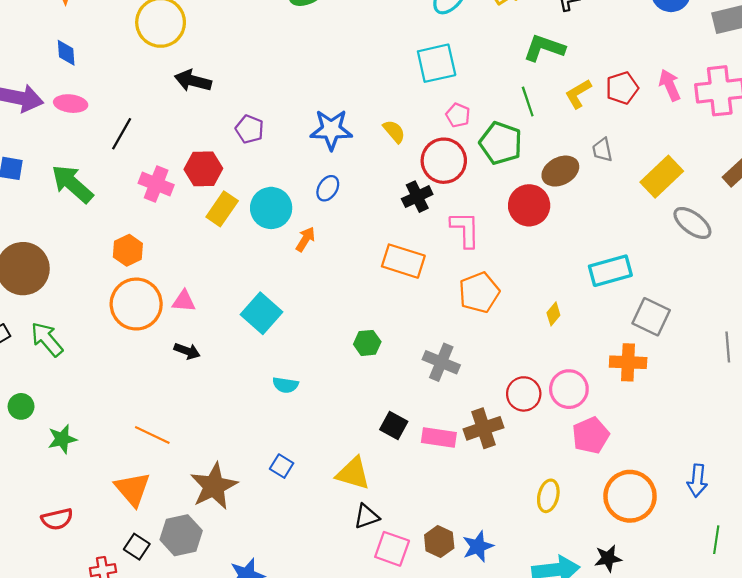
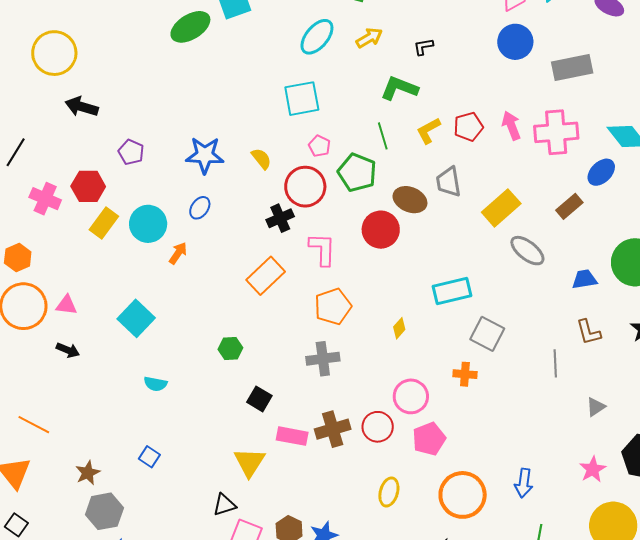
gray trapezoid: (602, 150) -> (448, 182), size x1.4
brown ellipse: (560, 171) -> (410, 200), turned 48
orange rectangle: (403, 261) -> (266, 276), turned -63
gray cross: (441, 362) -> (323, 359), moved, turned -32
orange cross: (628, 362) -> (465, 374), size x0.7
red circle: (524, 394) -> (378, 427), moved
black square: (394, 426) -> (259, 399), moved
yellow triangle: (353, 473) -> (249, 462), moved, turned 44
brown star: (214, 486) -> (88, 473), size x0.6
gray hexagon: (181, 535) -> (104, 511), moved

